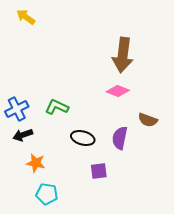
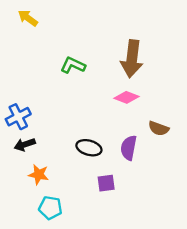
green L-shape: (57, 107) -> (73, 65), moved

